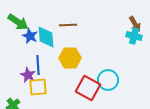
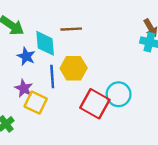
blue star: (30, 36) -> (26, 56), moved
blue line: (38, 65) -> (52, 77), moved
yellow square: (38, 87) -> (36, 103), turned 30

